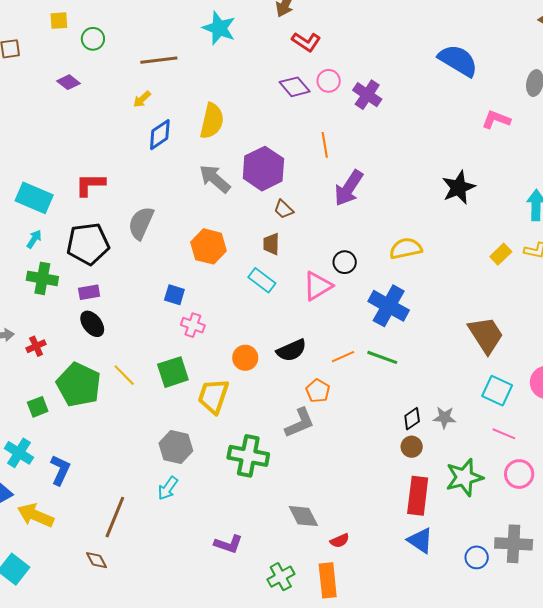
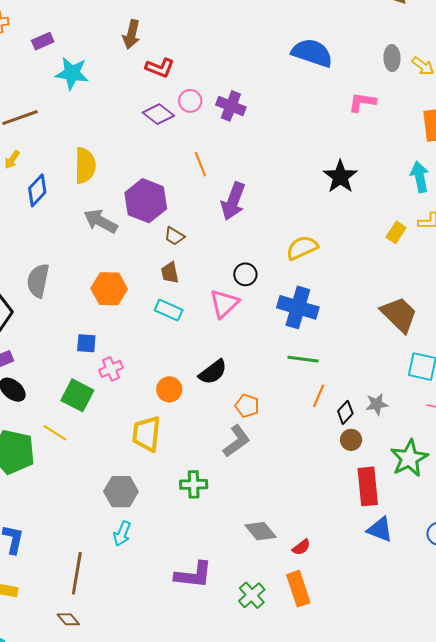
pink cross: (193, 325) -> (111, 369), turned -30
orange line: (343, 357) -> (319, 396), moved, turned -30
green square: (173, 372) -> (77, 395), moved, turned -32
green cross: (248, 456) -> (194, 484), size x0.7
purple L-shape: (228, 544) -> (193, 575), size x1.4

